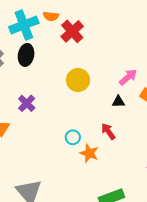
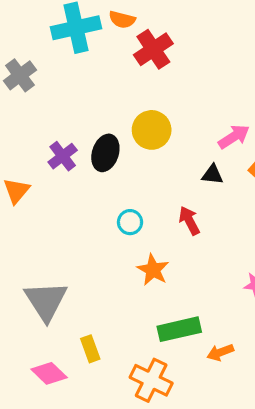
black ellipse: (26, 55) -> (105, 153), moved
orange star: (89, 153) -> (153, 270), moved

